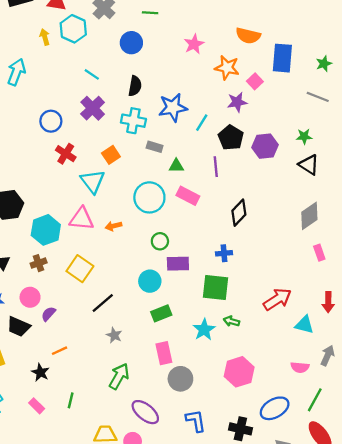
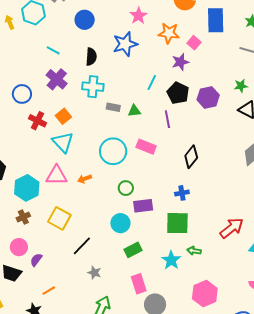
blue star: (173, 108) -> (125, 44), moved
orange square: (111, 155) -> (63, 116), moved
green triangle: (176, 166) -> (134, 111), moved

